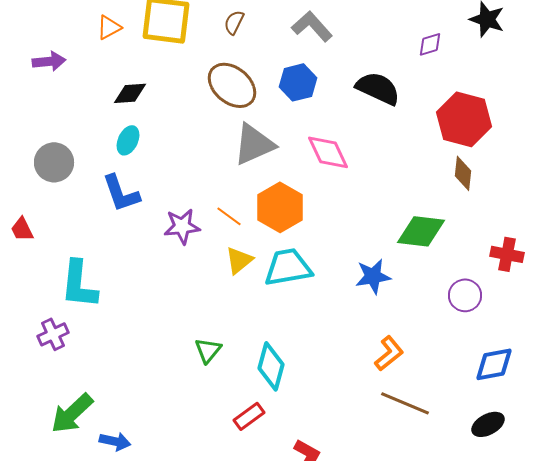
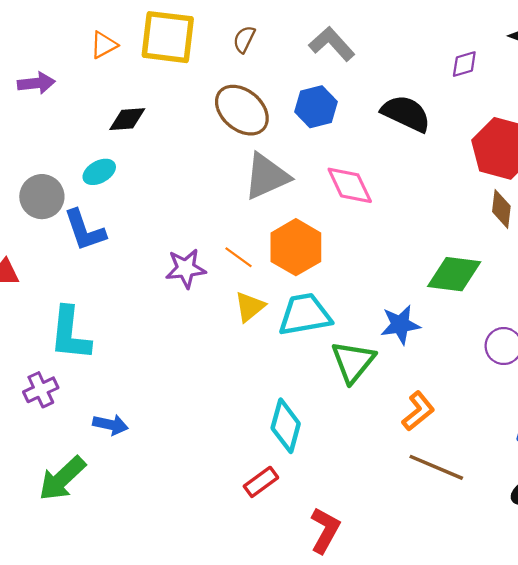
cyan ellipse: (128, 140) -> (99, 172), moved, turned 36
blue L-shape: (121, 193) -> (85, 230), moved
green triangle: (208, 350) -> (353, 362), moved, size x1.5
blue arrow: (115, 441) -> (110, 425), moved

